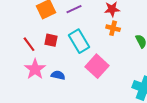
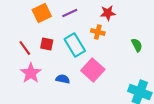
orange cross: (113, 28) -> (98, 32), moved
blue semicircle: (58, 75) -> (63, 79), moved

